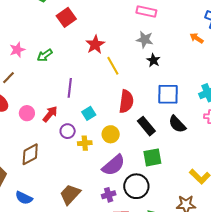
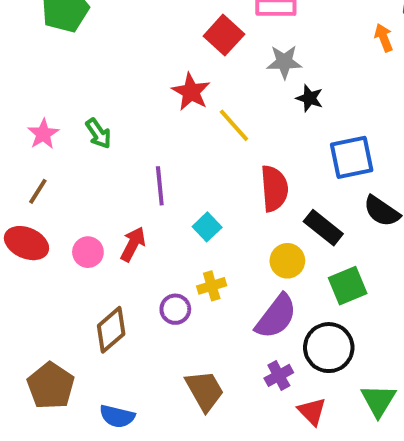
red square: (66, 17) -> (224, 35), moved
orange arrow: (197, 38) -> (384, 38), turned 48
green arrow: (45, 55) -> (98, 133), turned -77
purple circle: (68, 131) -> (175, 309), moved
yellow circle: (111, 134) -> (287, 261), moved
brown trapezoid: (70, 194) -> (205, 391), turned 120

